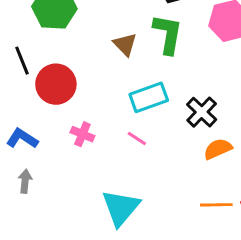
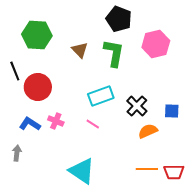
brown triangle: (125, 44) -> (80, 50), moved
blue L-shape: (22, 139) -> (30, 124), moved
cyan triangle: (121, 208) -> (82, 171), turned -36

